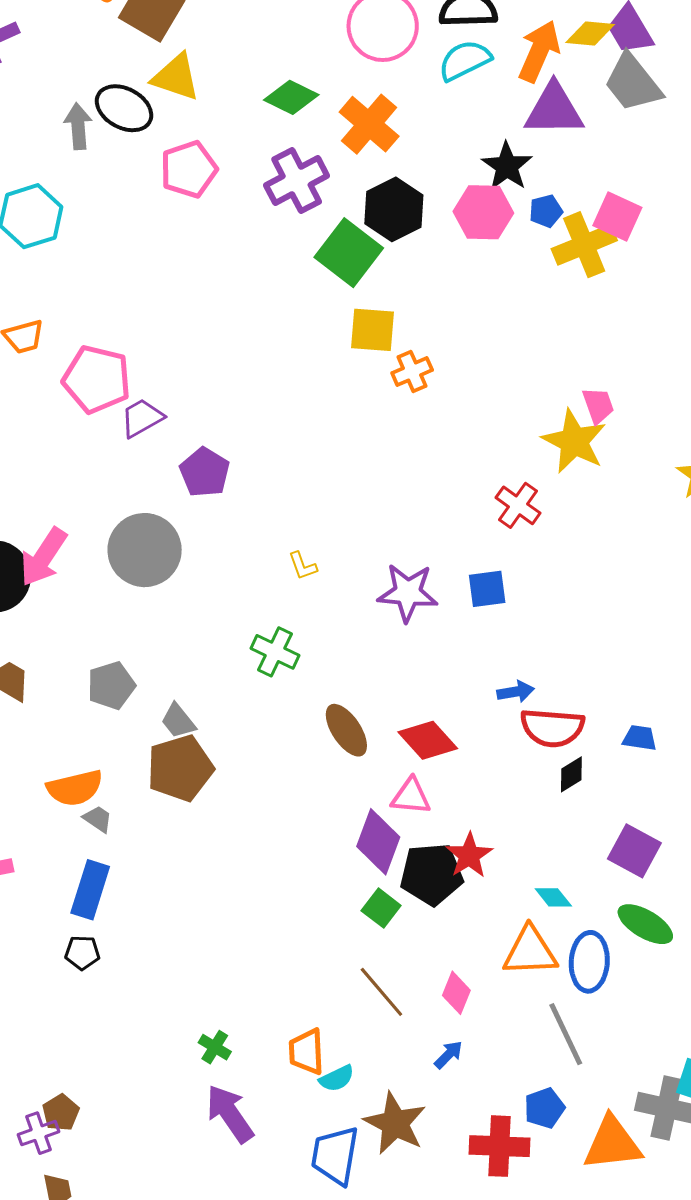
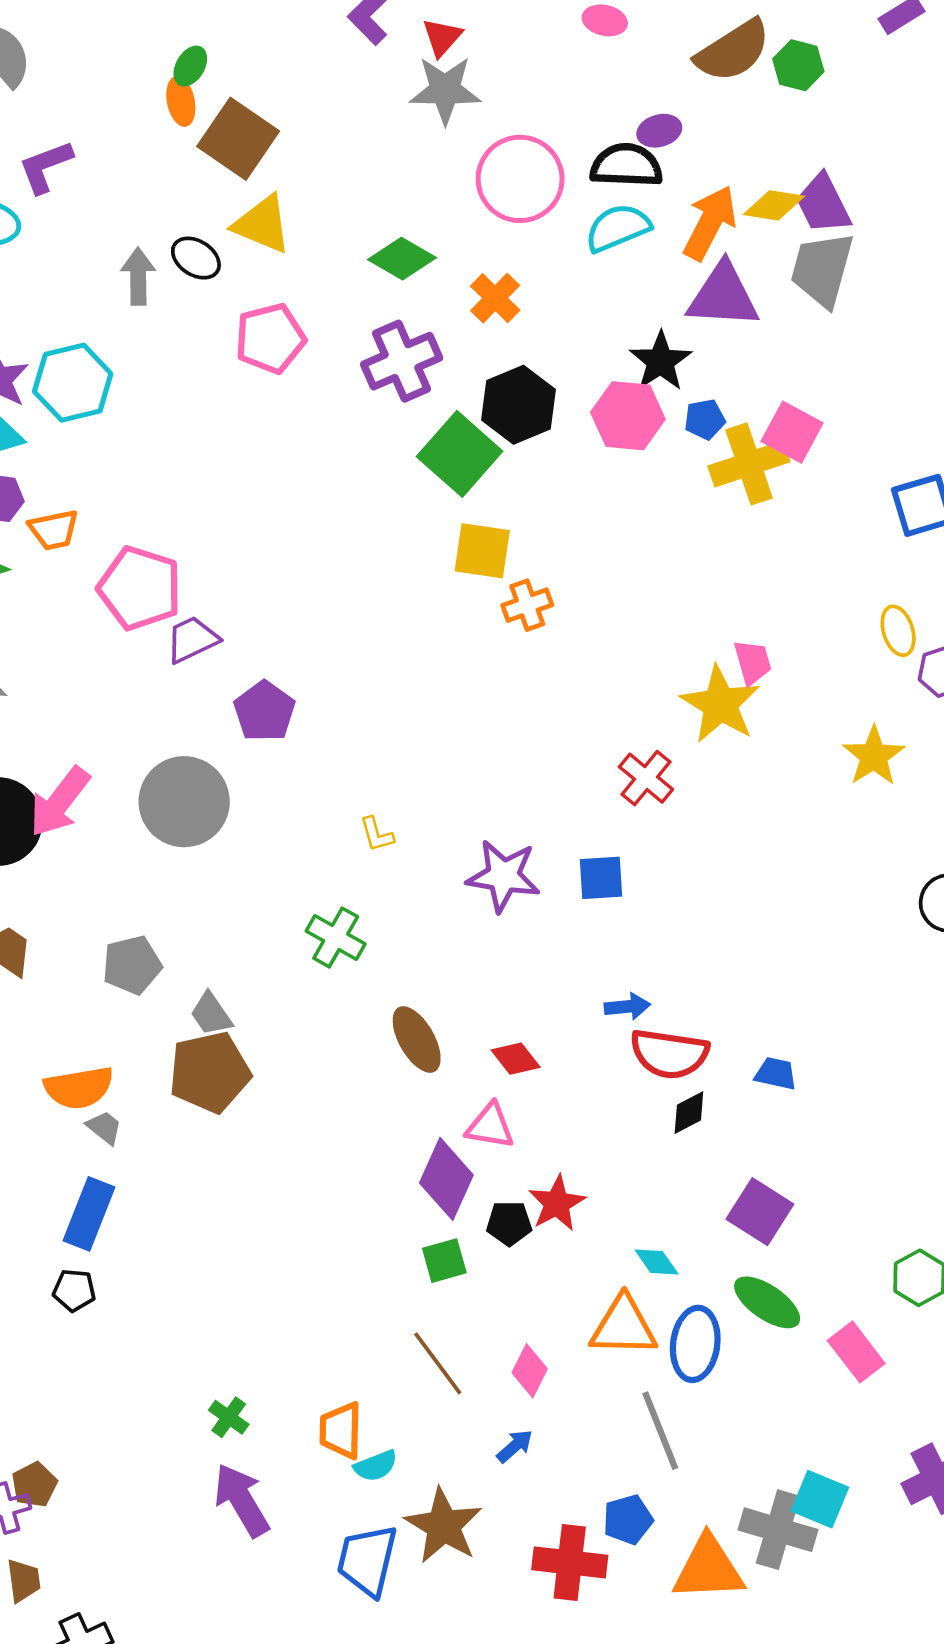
gray trapezoid: (633, 83) -> (822, 269), turned 50
black ellipse: (124, 108) -> (196, 258), size x0.7
orange cross: (369, 124) -> (495, 298), size x0.7
red diamond: (428, 740) -> (516, 1059), size x0.7
black pentagon: (432, 874) -> (509, 1223), size x0.6
green square: (381, 908) -> (444, 1261), turned 33

